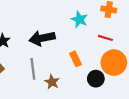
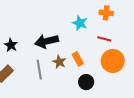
black circle: (96, 79) -> (86, 82), moved
brown star: (52, 82) -> (59, 62), moved

